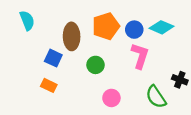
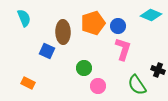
cyan diamond: (162, 27) -> (151, 15), moved
green circle: (96, 65) -> (84, 68), moved
orange rectangle: (49, 85) -> (28, 83), moved

